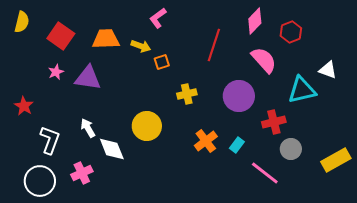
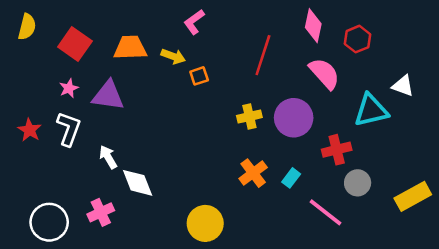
pink diamond: (255, 21) -> (313, 26), turned -32
yellow cross: (187, 94) -> (249, 117), moved
yellow circle: (147, 126) -> (205, 223), moved
white L-shape: (50, 140) -> (69, 129), moved

